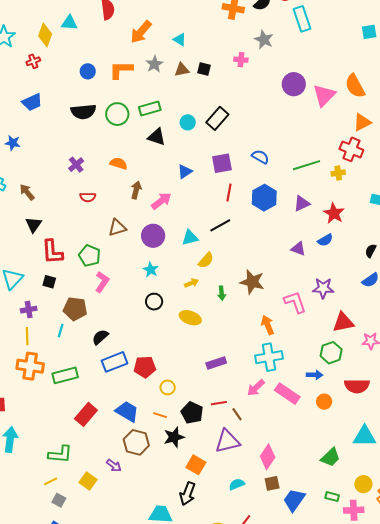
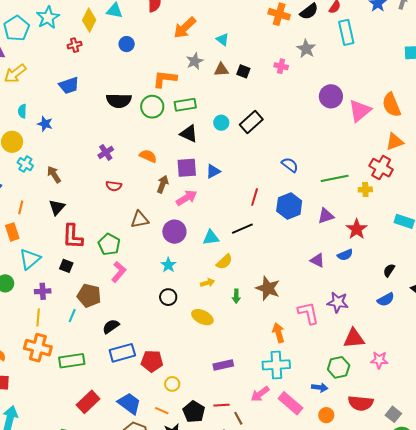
orange L-shape: (121, 70) -> (165, 79), moved
blue circle: (88, 71) -> (127, 44), moved
purple square: (222, 163) -> (187, 168), moved

